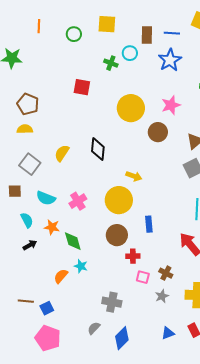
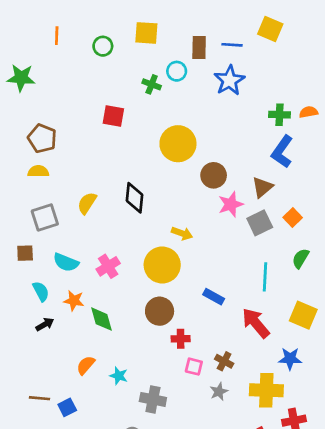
pink star: (171, 105) -> (231, 204), moved
gray square: (30, 164) -> (45, 218), turned 35
blue rectangle: (149, 224) -> (214, 297), moved, turned -56
cyan star: (81, 266) -> (119, 376), moved

